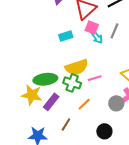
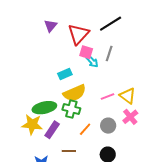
cyan rectangle: (66, 36) -> (65, 74), moved
pink line: (95, 78) -> (108, 97), moved
gray circle: (116, 103) -> (108, 126), moved
brown line: (66, 125) -> (69, 151), turned 64

